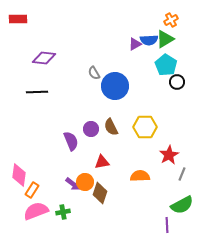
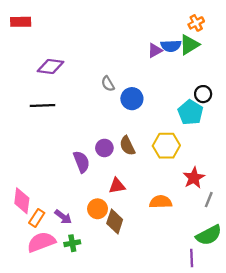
cyan pentagon: (166, 65) -> (190, 112), moved
blue circle: (115, 86) -> (132, 99), size x0.7
purple arrow: (73, 184) -> (63, 217), moved

